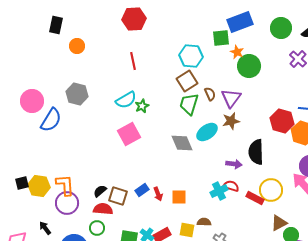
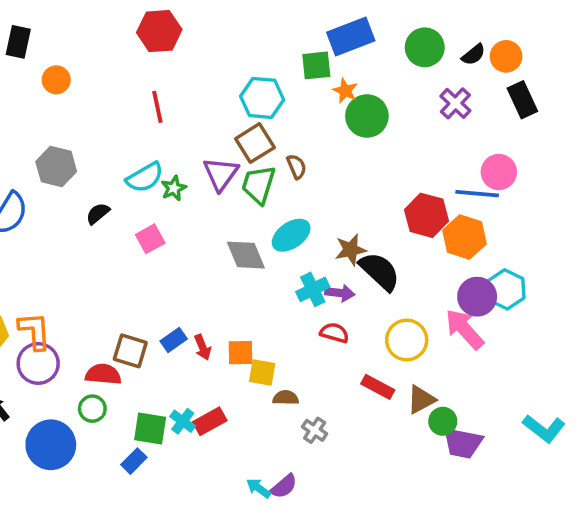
purple triangle: (231, 98) -> (221, 174), moved
brown star: (231, 121) -> (351, 250), moved
pink square: (129, 134) -> (150, 239), size x0.7
black semicircle: (256, 152) -> (380, 271), turned 135
black semicircle: (100, 191) -> (98, 214), moved
cyan cross: (219, 191) -> (313, 289), moved
red rectangle: (255, 198) -> (378, 387), moved
yellow square: (187, 230) -> (262, 373), moved

